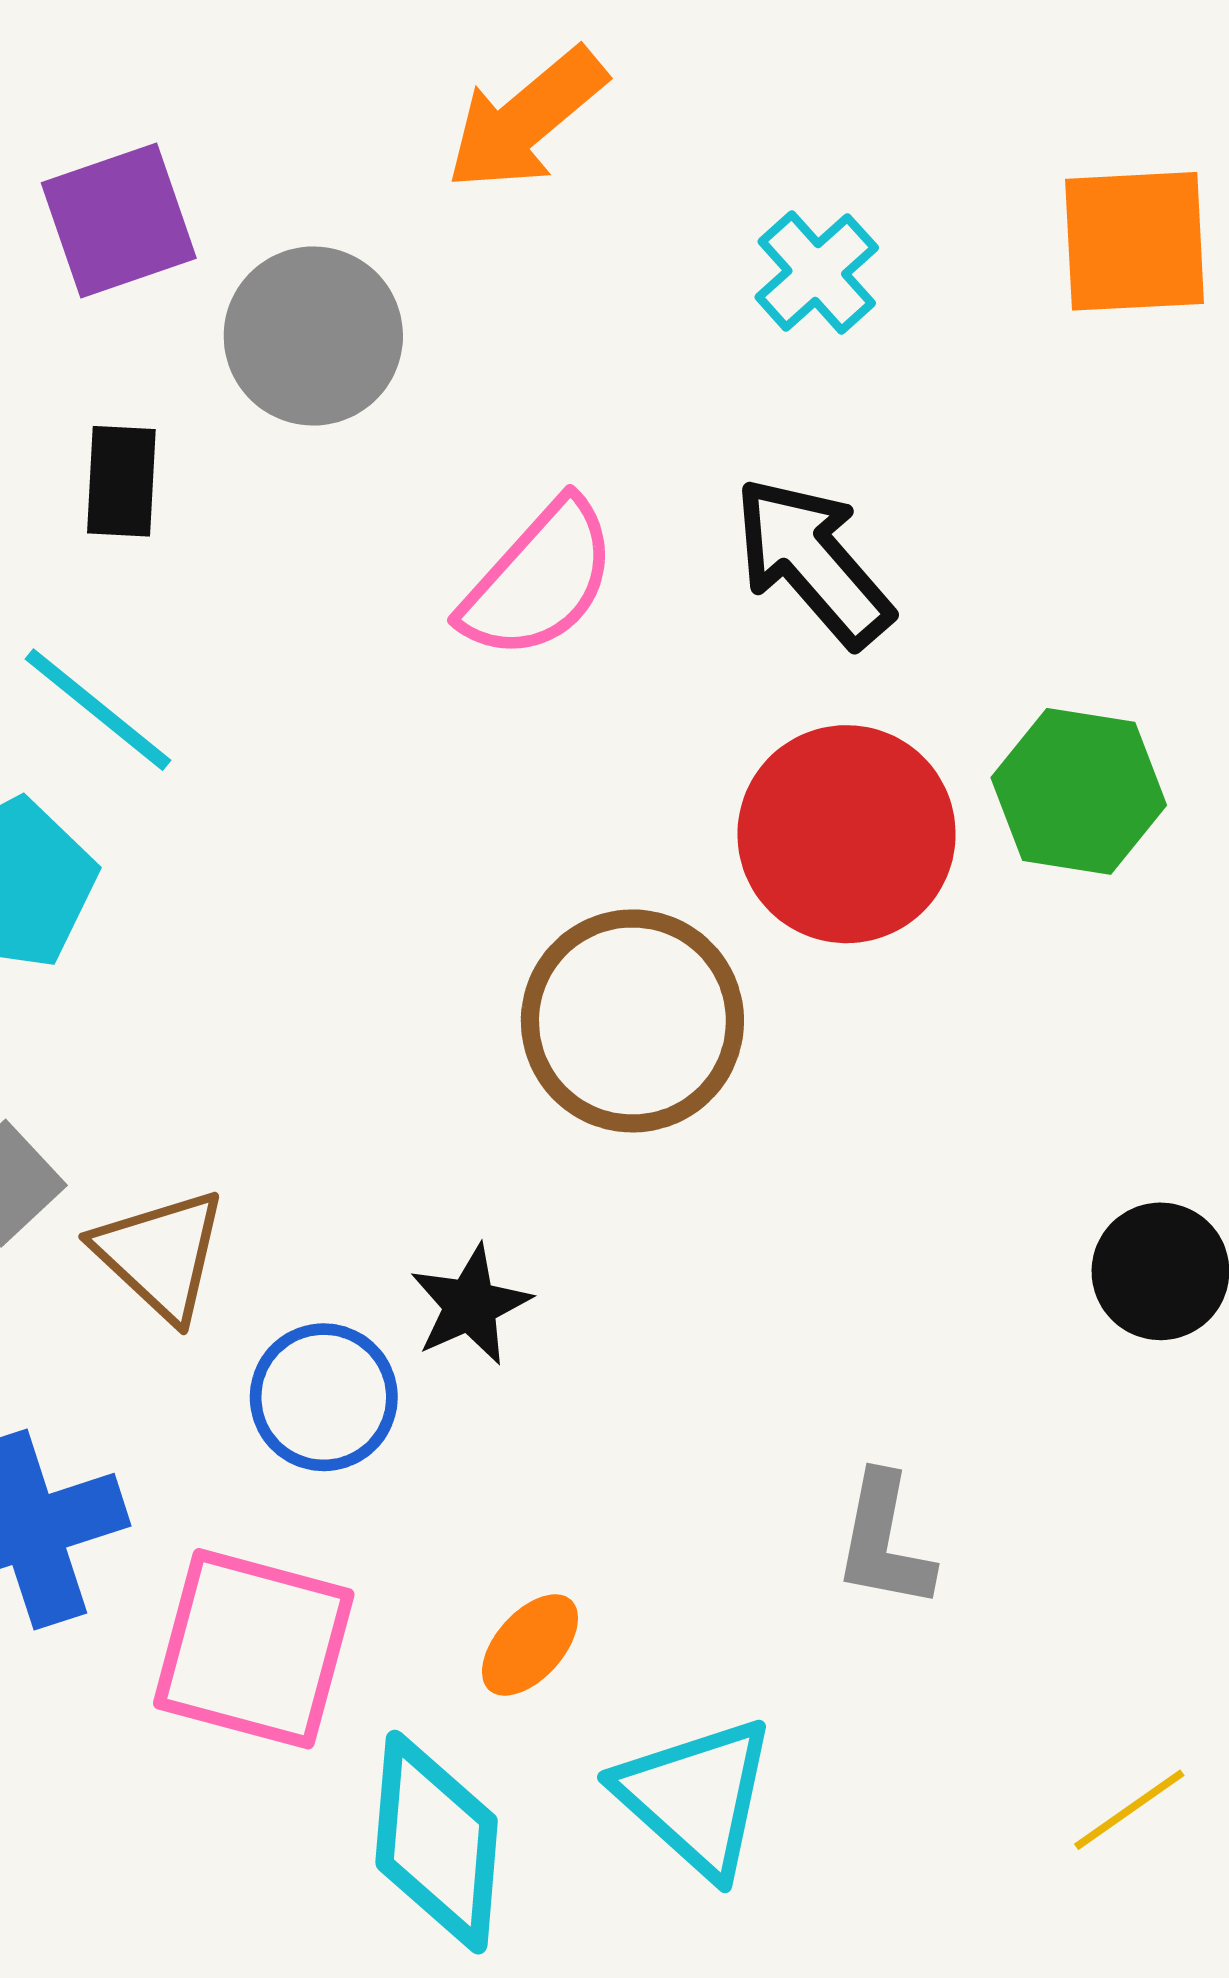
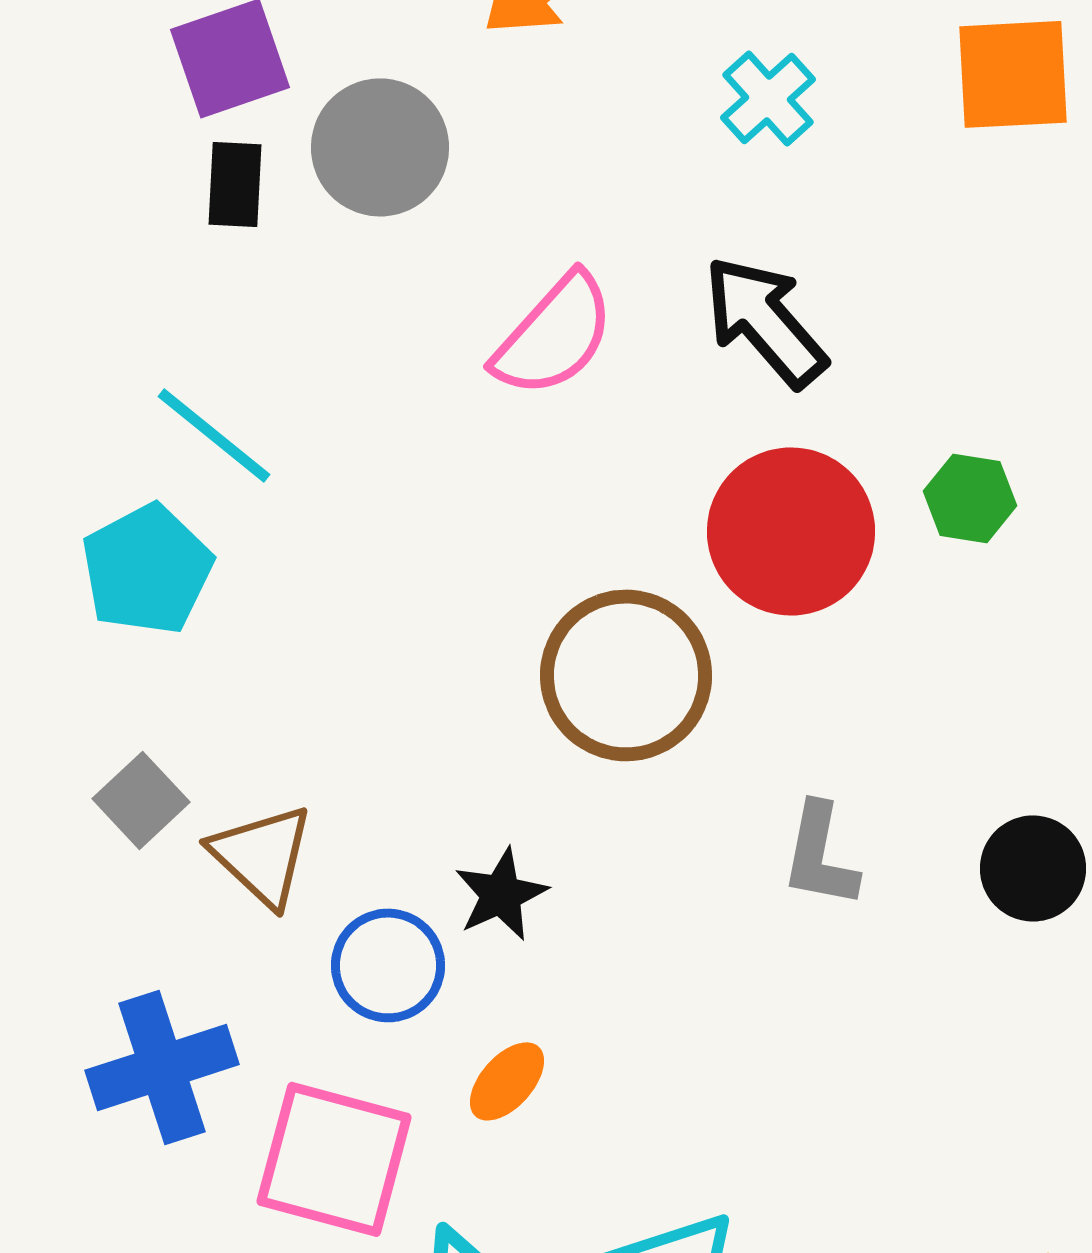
black rectangle: (121, 481) -> (235, 184), moved
green hexagon: (1079, 791) -> (970, 498), size x0.7
gray L-shape: (884, 1541) -> (820, 855), moved
orange ellipse: (530, 1645) -> (507, 1081), moved

